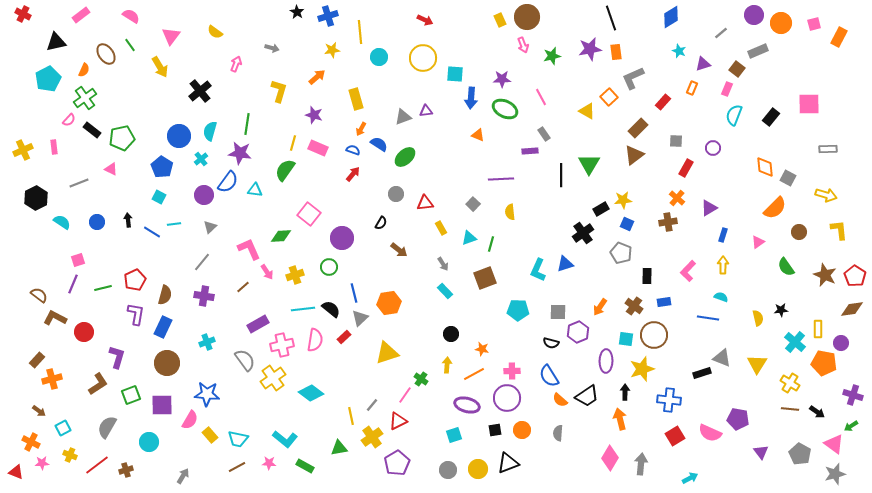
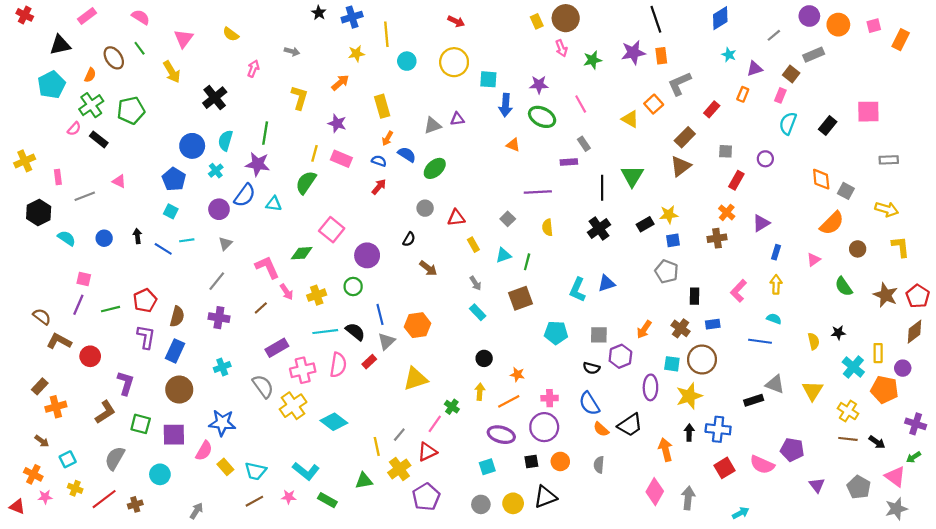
green pentagon: (122, 138) -> (131, 110), moved
pink rectangle: (54, 147) -> (58, 177), moved
blue square: (627, 224) -> (673, 240), turned -32
black cross: (583, 233) -> (599, 229), moved
pink square: (78, 260) -> (84, 279), turned 32
brown diamond: (852, 309) -> (915, 332), turned -30
black arrow: (625, 392) -> (689, 432), moved
green square: (131, 395) -> (141, 424), turned 36

